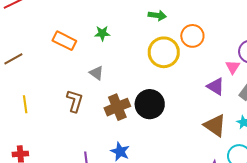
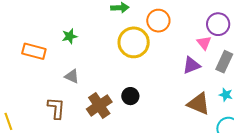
purple triangle: (216, 86) -> (191, 65), turned -42
black circle: (150, 104) -> (130, 96), size x0.6

